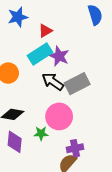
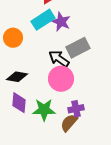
black arrow: (53, 82) -> (59, 59), moved
green star: (41, 133) -> (44, 110), moved, size x1.6

